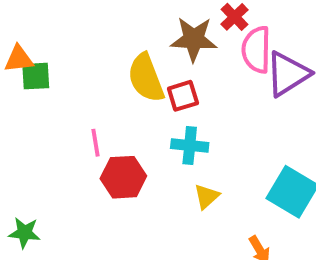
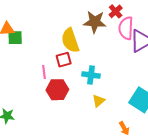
red square: (183, 96) -> (64, 60), moved

